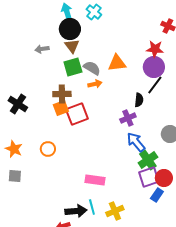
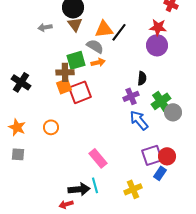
orange triangle: (117, 63) -> (104, 29), moved
green square: (73, 67) -> (76, 60), moved
black line: (155, 85) -> (119, 32), moved
green cross: (148, 160) -> (161, 101), moved
pink rectangle: (95, 180) -> (98, 158), turned 42
yellow cross: (115, 211) -> (133, 189), moved

